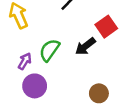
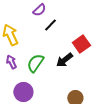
purple arrow: (25, 61) -> (11, 62), moved, turned -56

